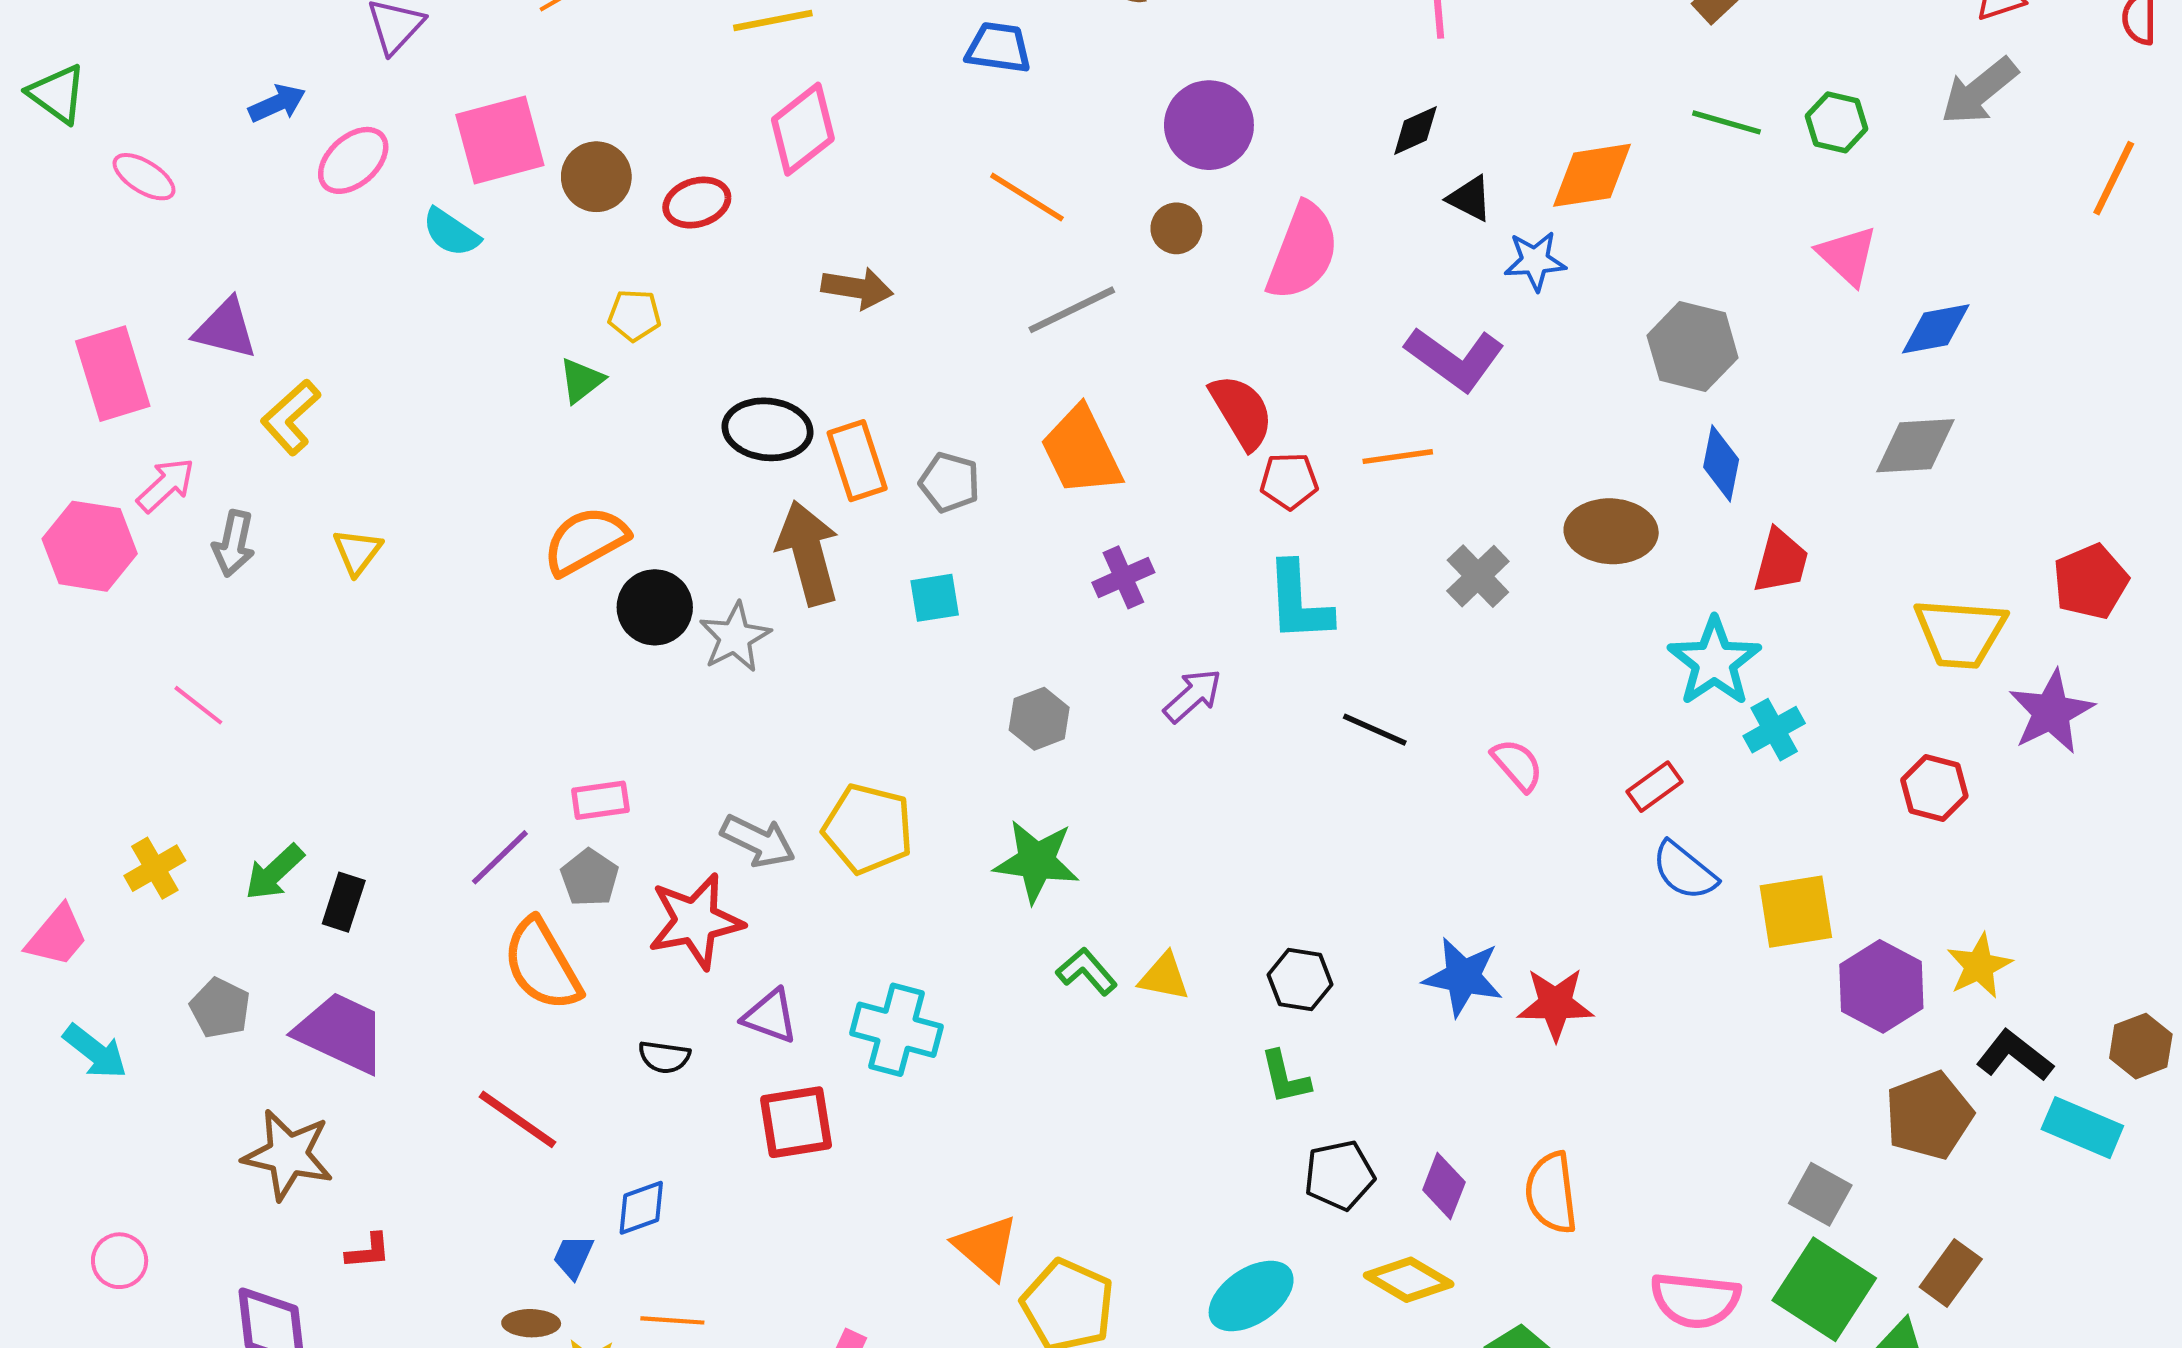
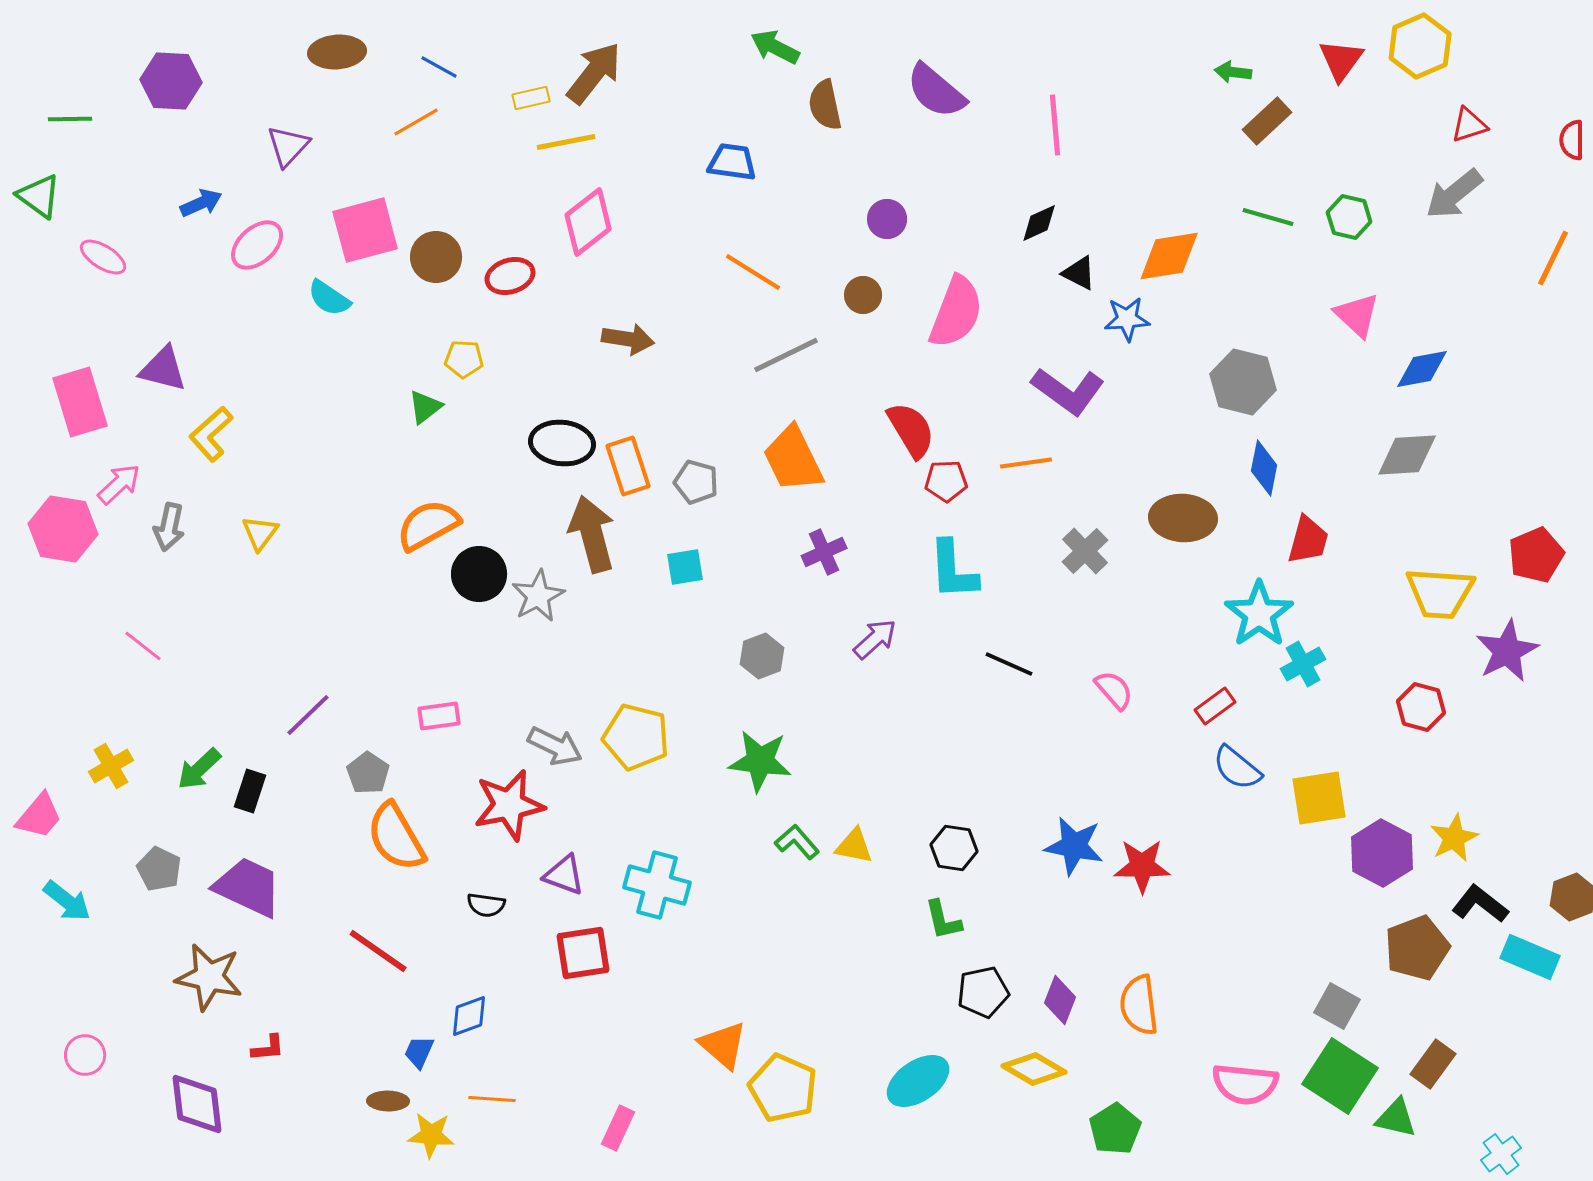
purple circle: (1209, 125) -> (887, 219), size x0.6
purple line: (500, 857) -> (308, 715), moved
gray pentagon: (590, 878) -> (368, 773), moved

